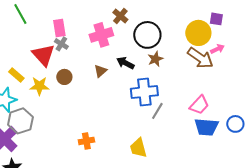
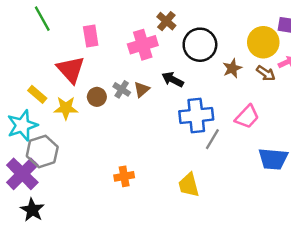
gray cross: (61, 44) -> (122, 89), moved
brown arrow: (200, 58) -> (266, 73), size x0.6
brown star: (155, 59) -> (232, 68), moved
pink trapezoid: (199, 105) -> (247, 117), moved

